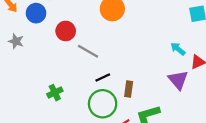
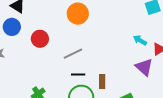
gray line: (88, 51) -> (73, 54), moved, turned -48
black line: (103, 77) -> (78, 75), turned 32

